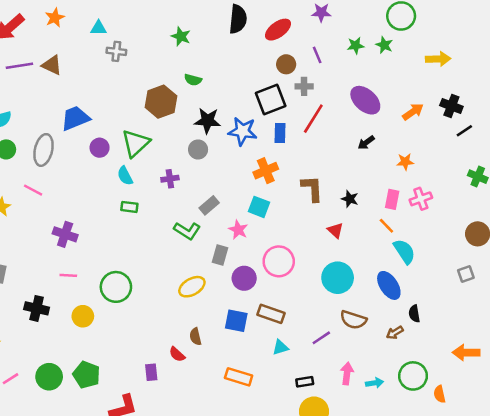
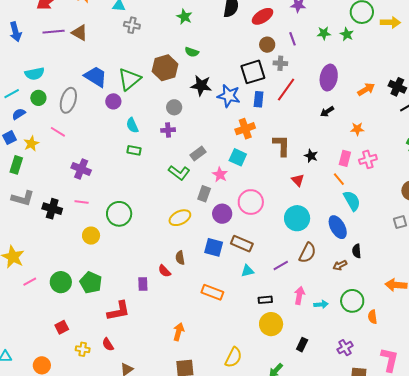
yellow arrow: (438, 59) -> (390, 22), moved
purple ellipse: (365, 100) -> (329, 78), turned 55
blue trapezoid: (75, 118) -> (95, 77), turned 50
green triangle: (136, 143) -> (129, 79), moved
gray circle: (198, 150) -> (174, 107), moved
black cross: (37, 308) -> (52, 209), moved
brown semicircle: (353, 320) -> (307, 253), turned -85

